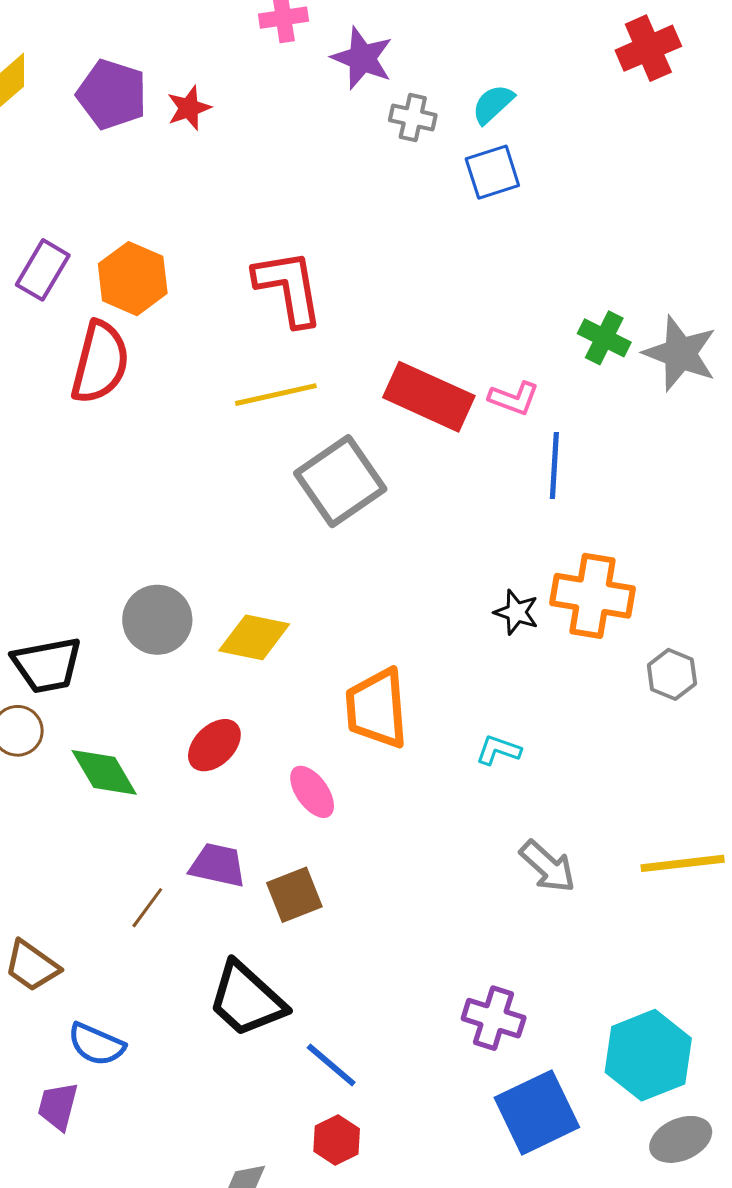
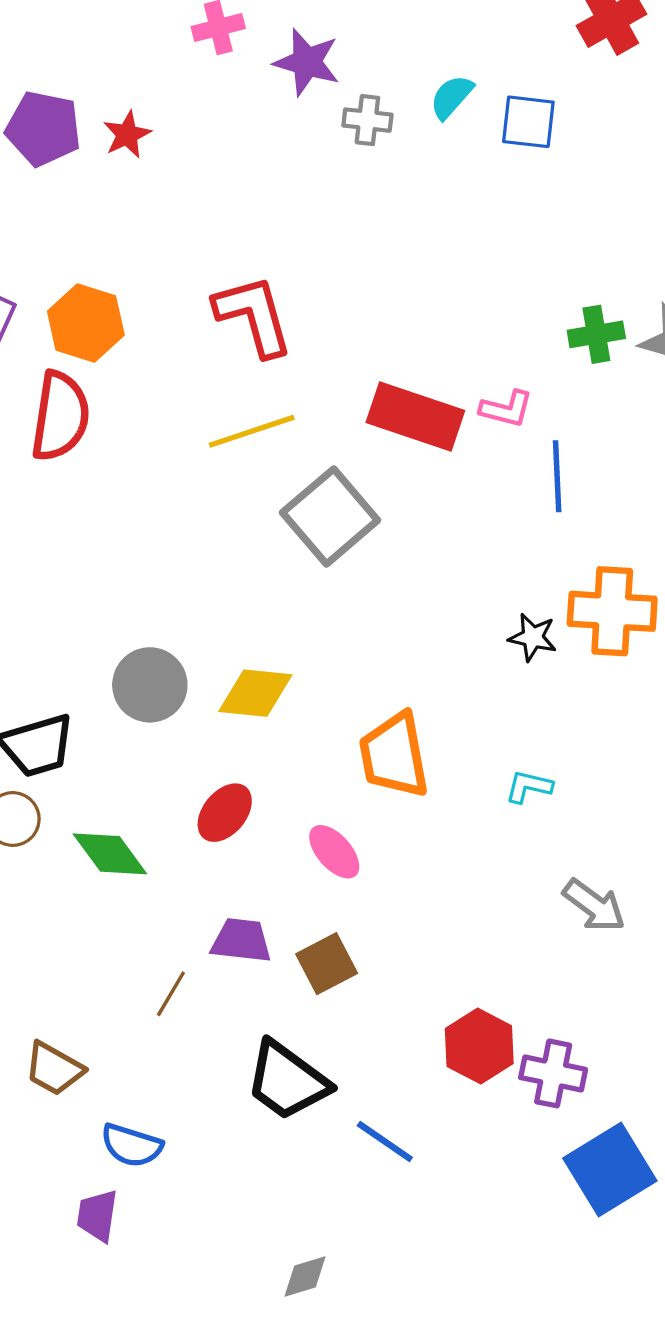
blue square: (492, 172) -> (528, 122), moved, turned 30
green cross: (604, 338) -> (596, 334), turned -30
red hexagon: (337, 1140) -> (479, 1046), moved, size x1.4

